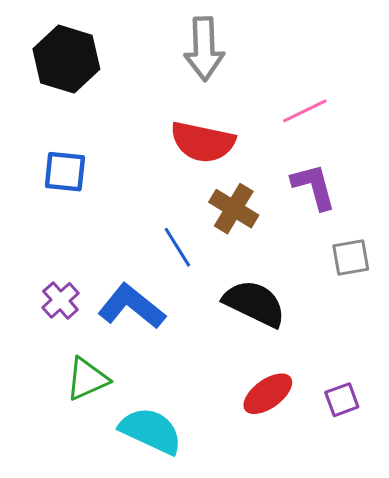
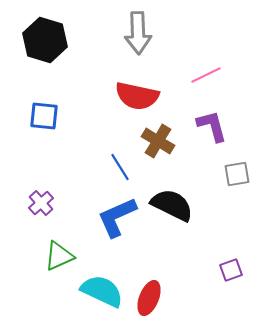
blue L-shape: (132, 306) -> (117, 217), moved, turned -63
red ellipse: (268, 394) -> (149, 298), moved, turned -32

